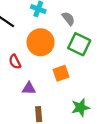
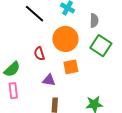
gray semicircle: (68, 19) -> (94, 21), turned 32
orange square: (61, 73) -> (71, 67), moved

